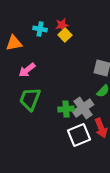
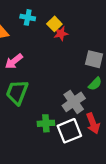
red star: (62, 25) -> (61, 34), moved
green cross: (66, 109) -> (46, 123), moved

